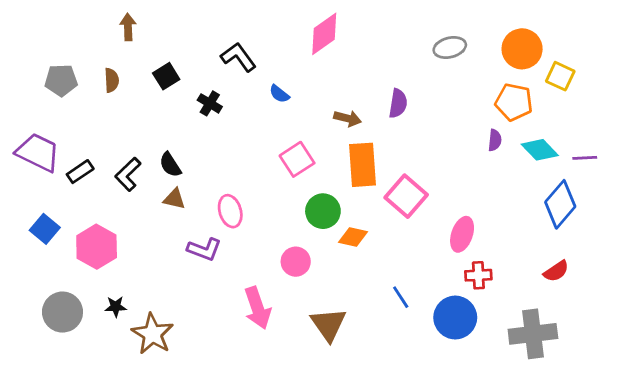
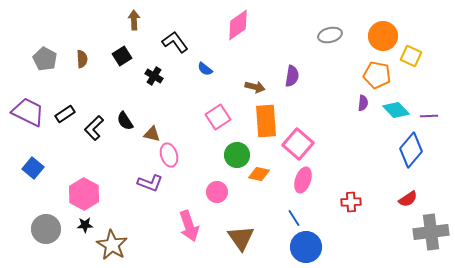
brown arrow: (128, 27) -> (134, 20), moved
gray pentagon: (61, 80) -> (45, 59), turned 30
black rectangle: (80, 172) -> (65, 114), moved
brown triangle: (174, 199) -> (152, 134), moved
pink ellipse: (462, 234) -> (303, 180), moved
pink hexagon: (97, 247) -> (84, 194), moved
blue circle: (455, 318) -> (306, 247), moved
gray cross: (533, 334) -> (431, 232), moved

